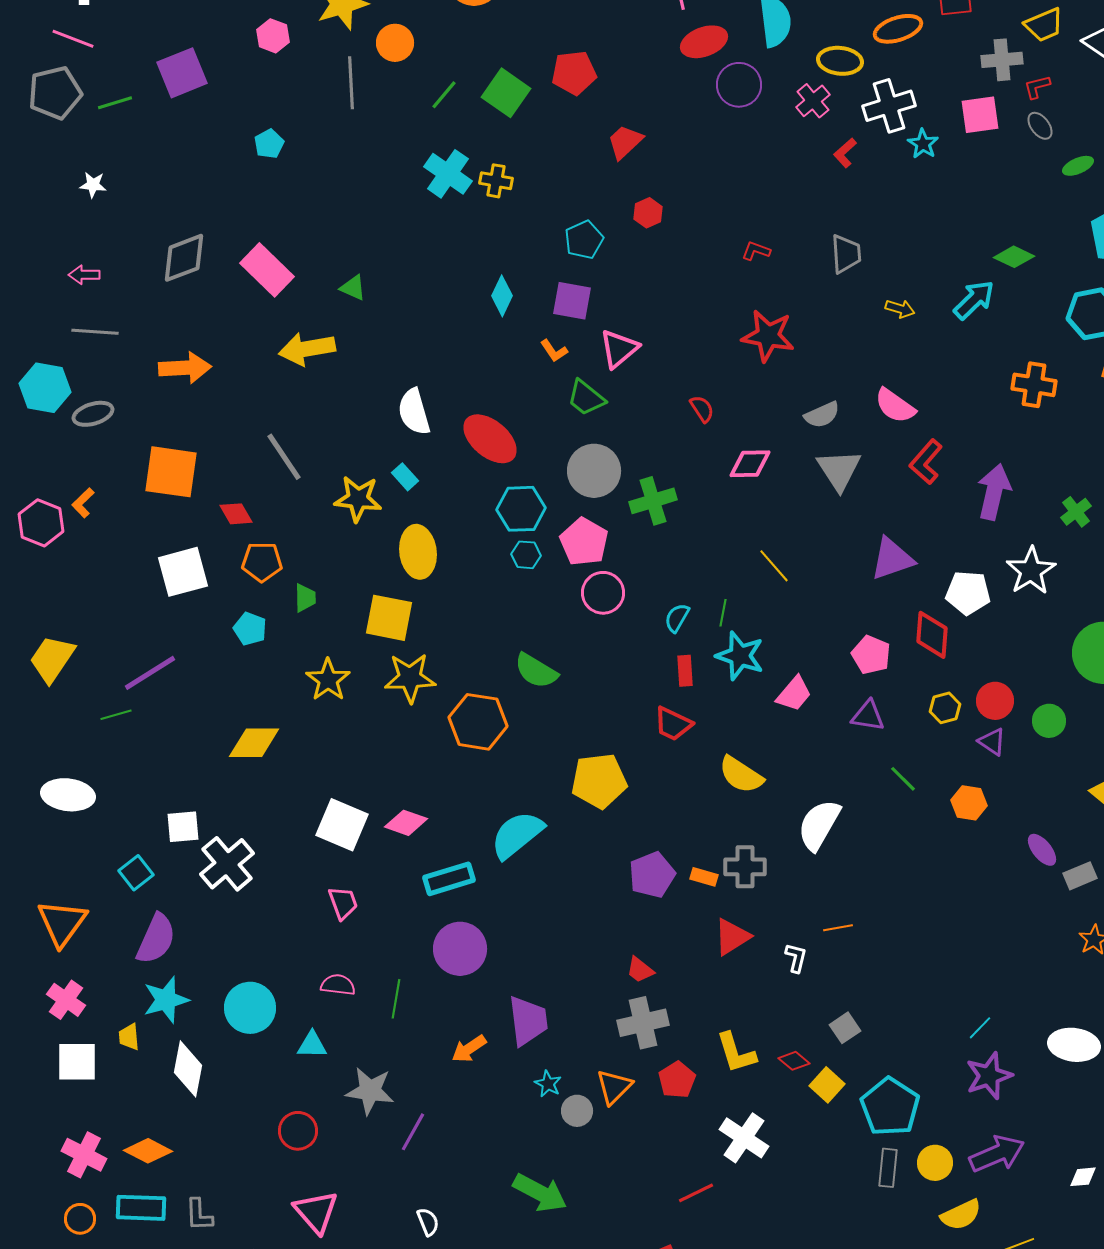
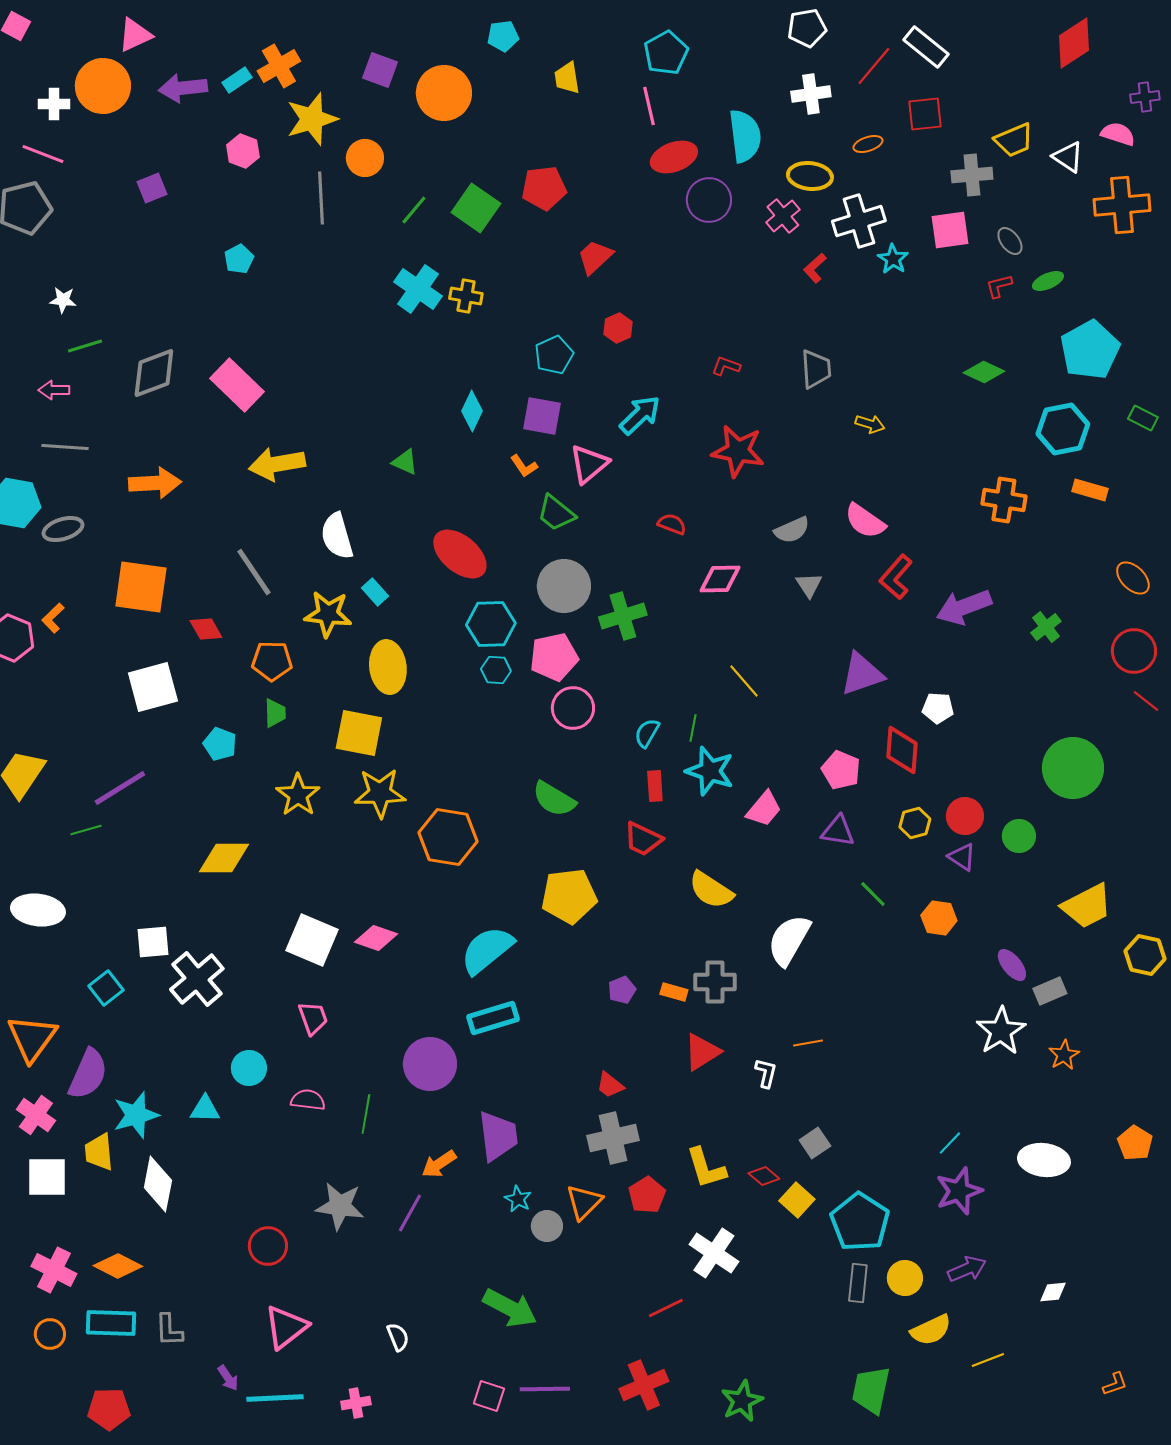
orange ellipse: (898, 29) -> (868, 144), size x0.6
purple square: (182, 73) -> (152, 188), size x0.6
red L-shape: (1037, 87) -> (999, 286), moved
green line: (115, 103) -> (85, 346), moved
green triangle: (353, 288) -> (405, 462), moved
cyan arrow: (974, 300) -> (640, 415), moved
red semicircle: (702, 409) -> (672, 524), turned -36
white semicircle: (414, 412) -> (337, 536), moved
gray triangle: (839, 470) -> (809, 585), size x0.6
purple arrow: (994, 492) -> (964, 607), turned -124
pink pentagon: (584, 542) -> (554, 657), turned 30
orange pentagon: (262, 562) -> (272, 661), moved
white star: (1031, 571) -> (1001, 1031), moved
white pentagon: (968, 593) -> (938, 708), size x0.7
green semicircle: (536, 671) -> (554, 799), moved
purple pentagon: (652, 875) -> (622, 990), size x0.6
cyan rectangle: (449, 879) -> (493, 1018), moved
purple semicircle: (156, 939) -> (88, 1074), moved
cyan circle: (250, 1008) -> (249, 1068), moved, size x0.7
yellow trapezoid: (129, 1037) -> (99, 1152), size x1.4
cyan triangle: (312, 1045) -> (205, 1109), moved
purple line: (413, 1132) -> (410, 1213), moved
purple arrow: (997, 1154) -> (967, 1269), size x0.7
pink triangle: (316, 1212) -> (286, 1327), turned 33

